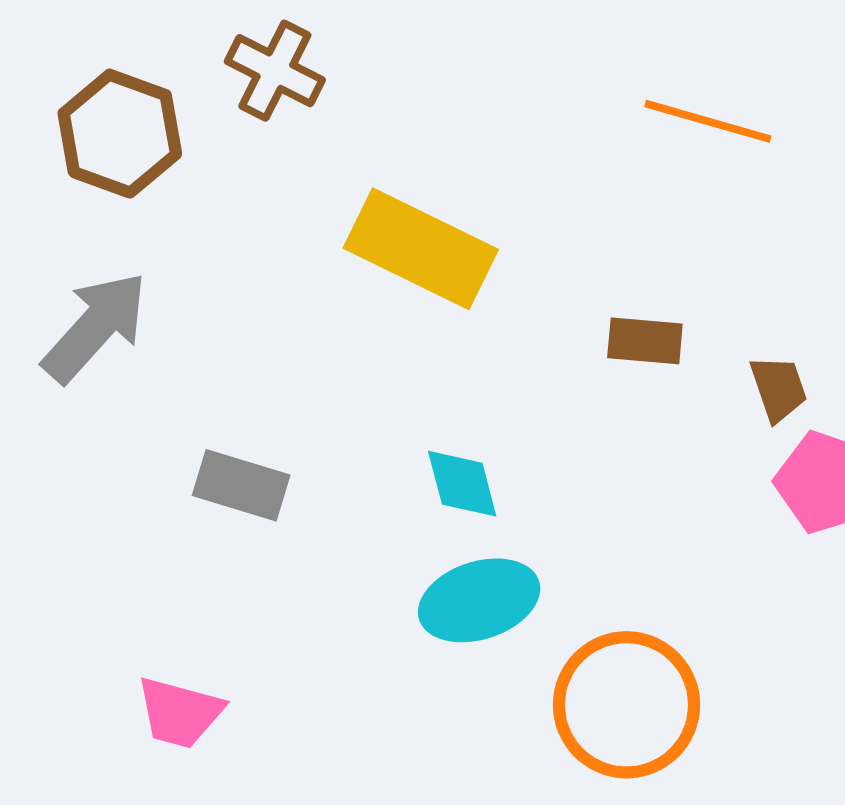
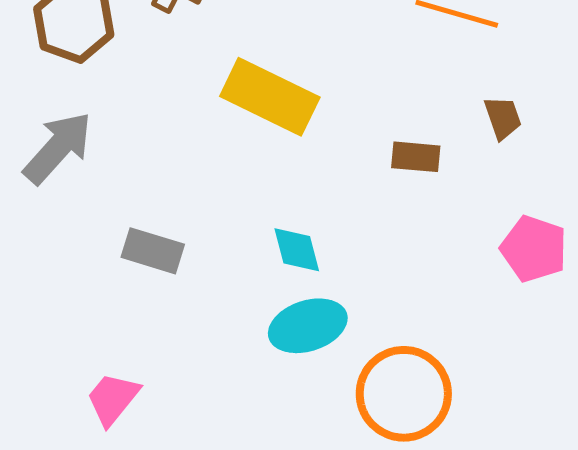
brown trapezoid: (779, 388) -> (503, 118), moved
pink trapezoid: (180, 712) -> (113, 399), turned 114

